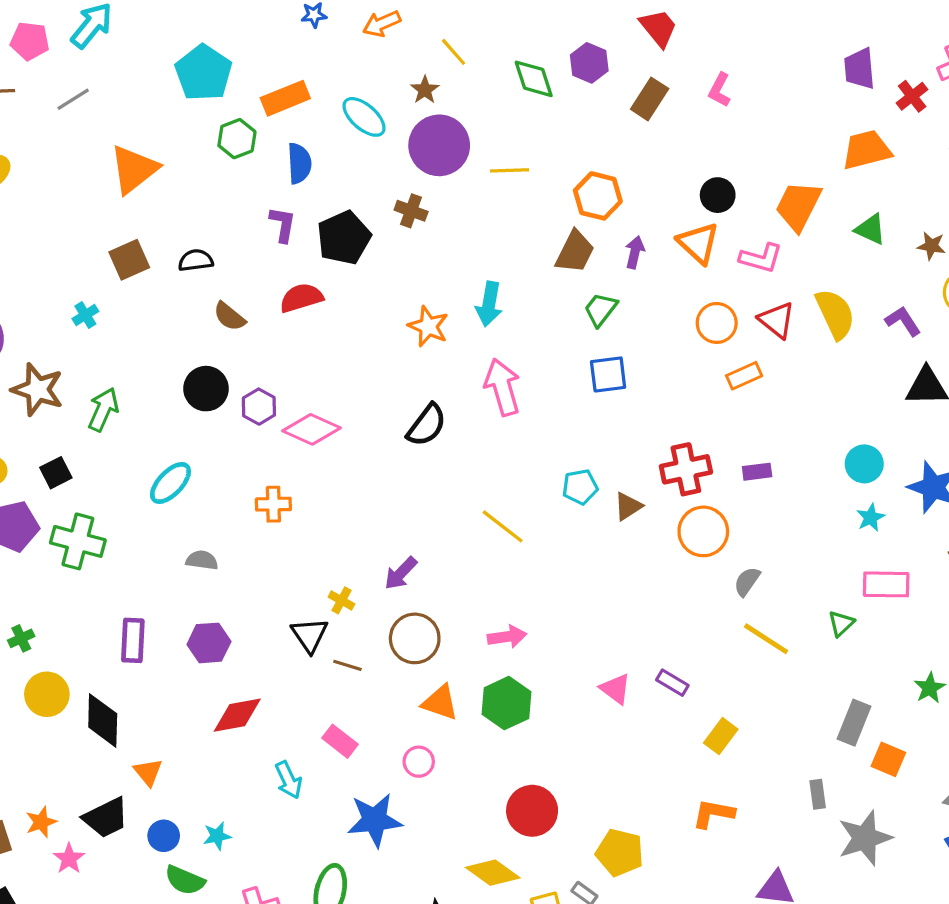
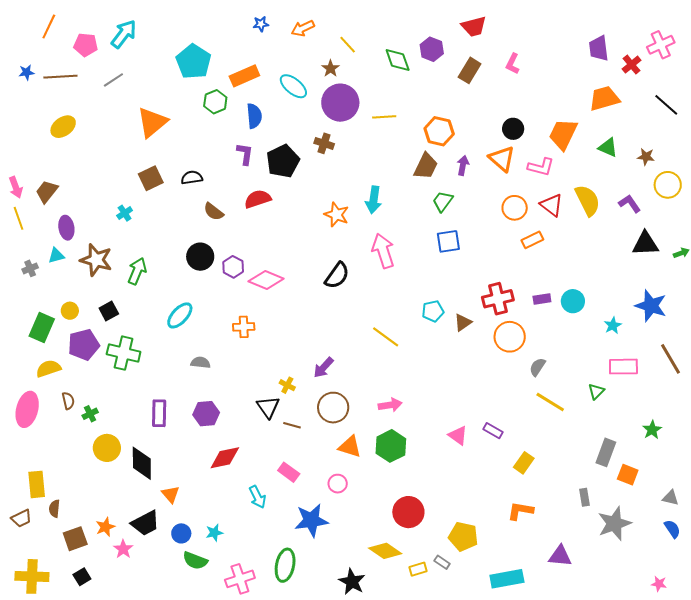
red trapezoid: (658, 28) -> (474, 26), turned 116
cyan circle: (864, 464) -> (573, 301), moved

